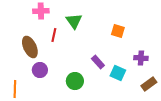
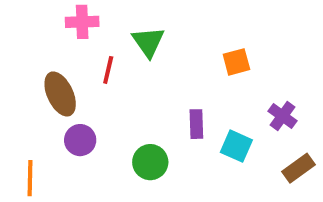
orange square: (118, 31) -> (236, 62), turned -32
purple cross: (141, 58) -> (282, 116), turned 32
purple rectangle: (98, 62) -> (196, 124), turned 40

